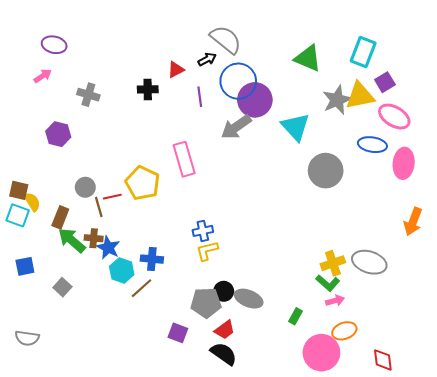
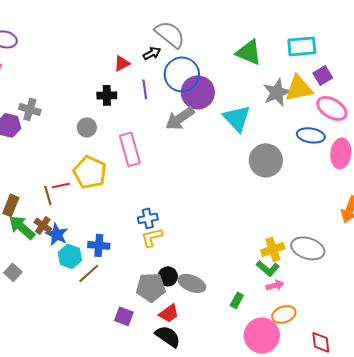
cyan rectangle: (363, 52) -> (302, 46), turned 64
black cross: (148, 89) -> (107, 95), moved
gray cross: (88, 95) -> (30, 109), moved
gray circle: (85, 187) -> (87, 127), moved
brown cross: (94, 238) -> (43, 225), turned 30

